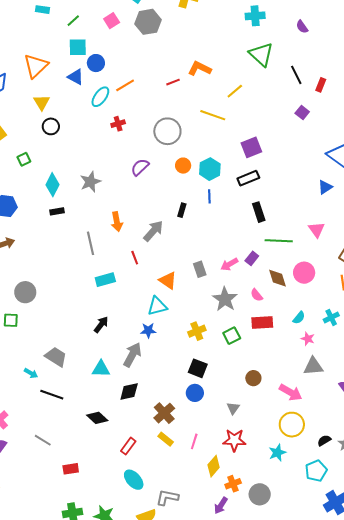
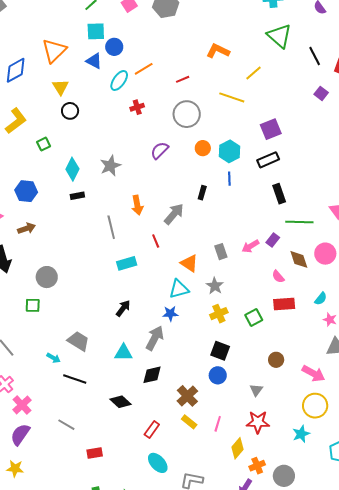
red line: (173, 82) -> (183, 79), moved
gray star: (225, 299) -> (215, 286), moved, size x0.7

